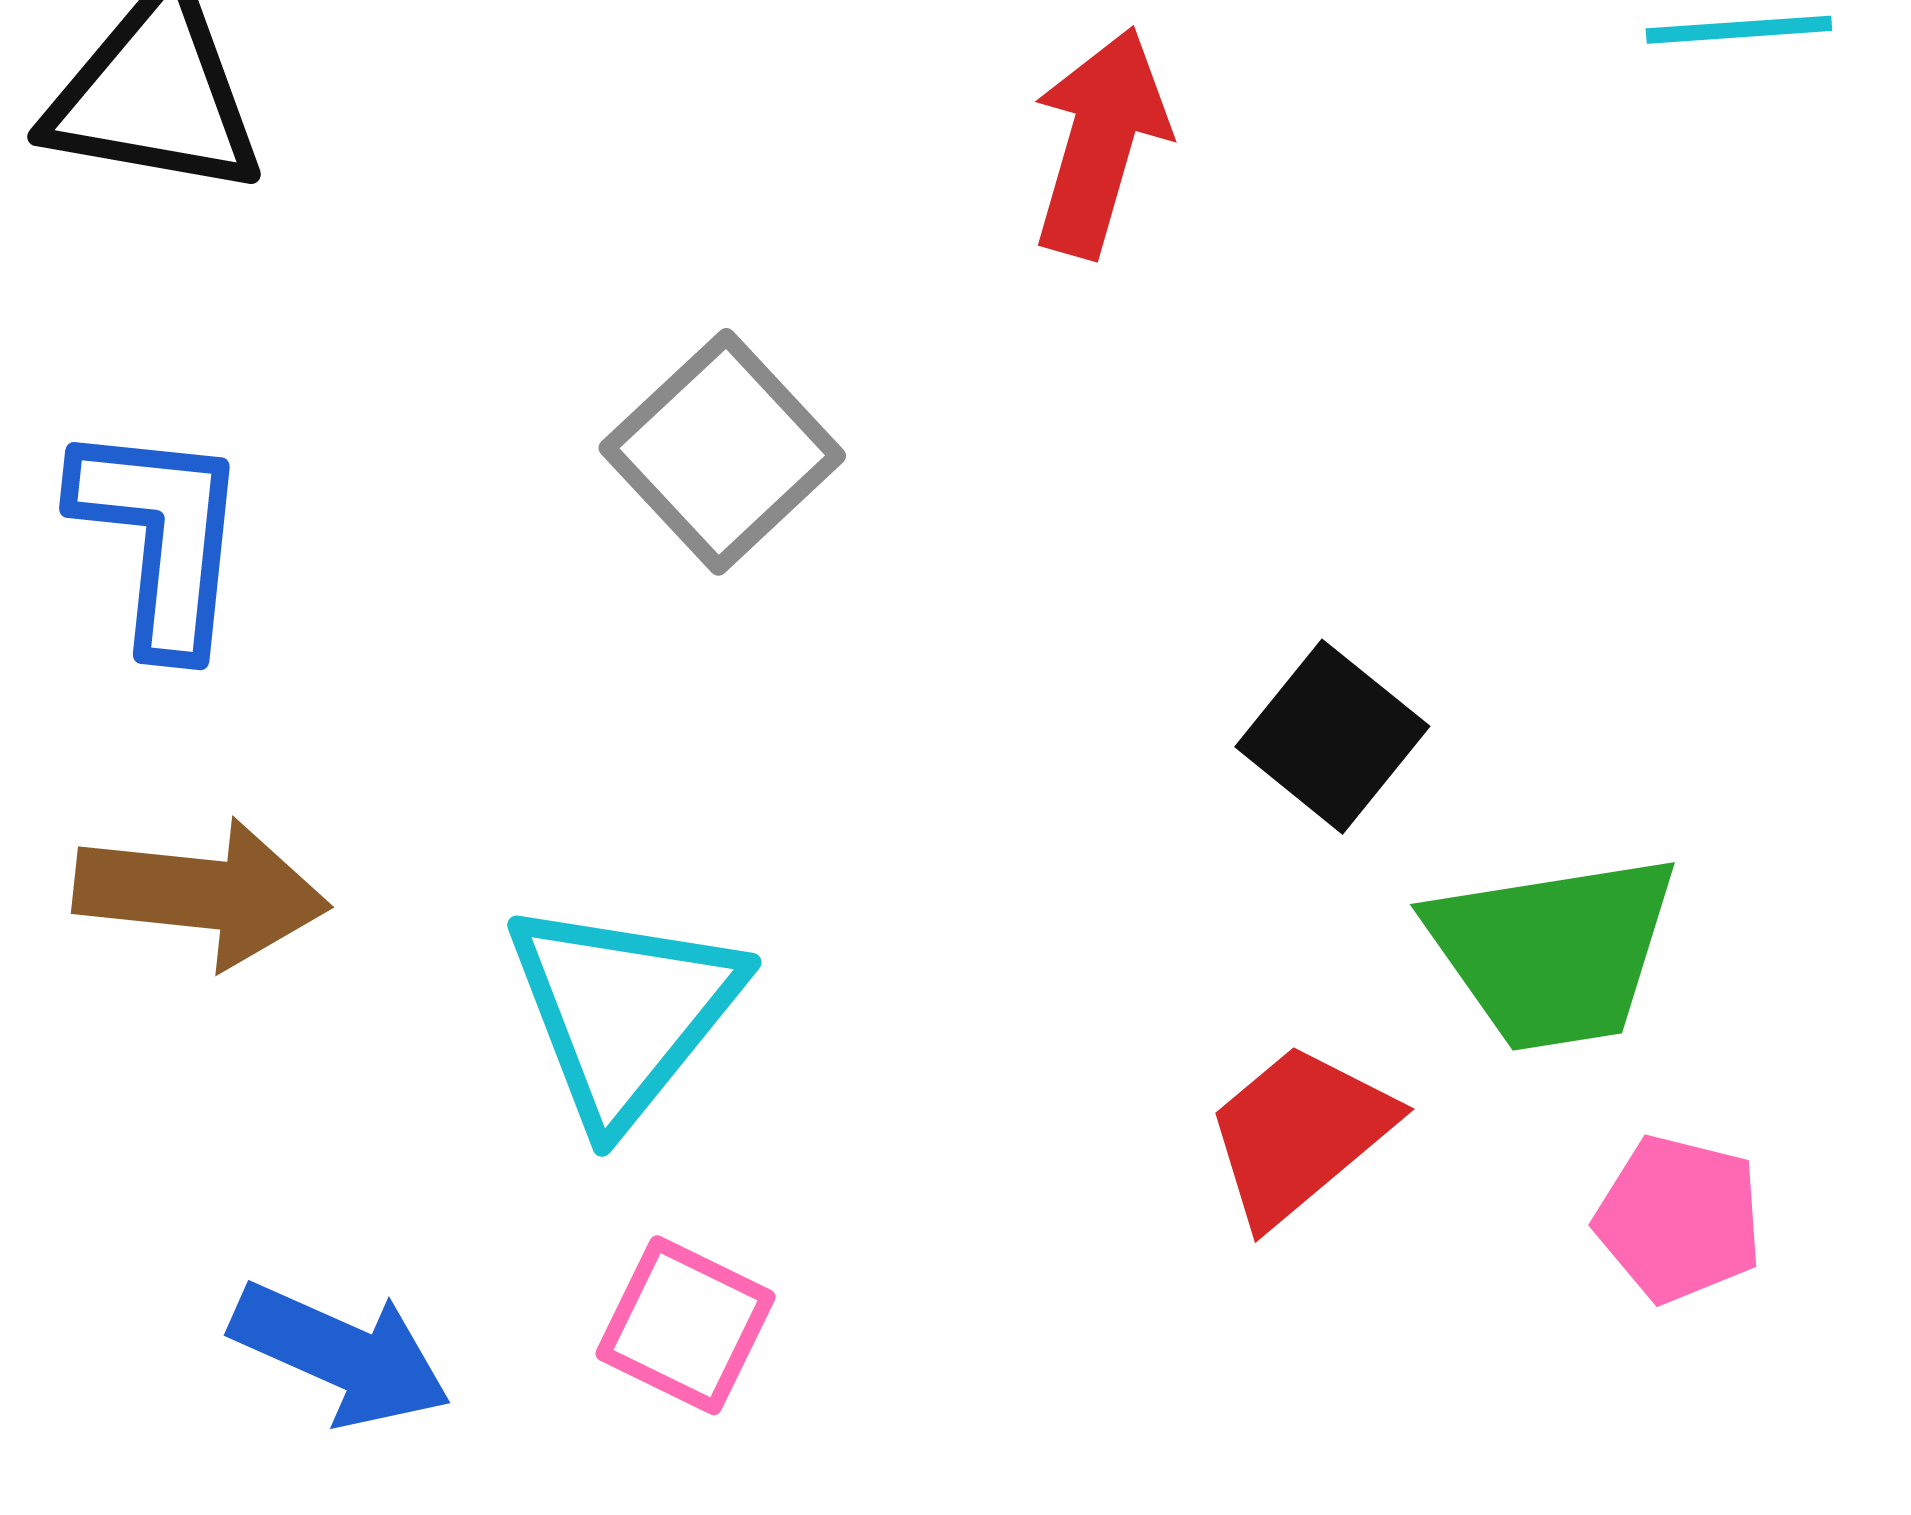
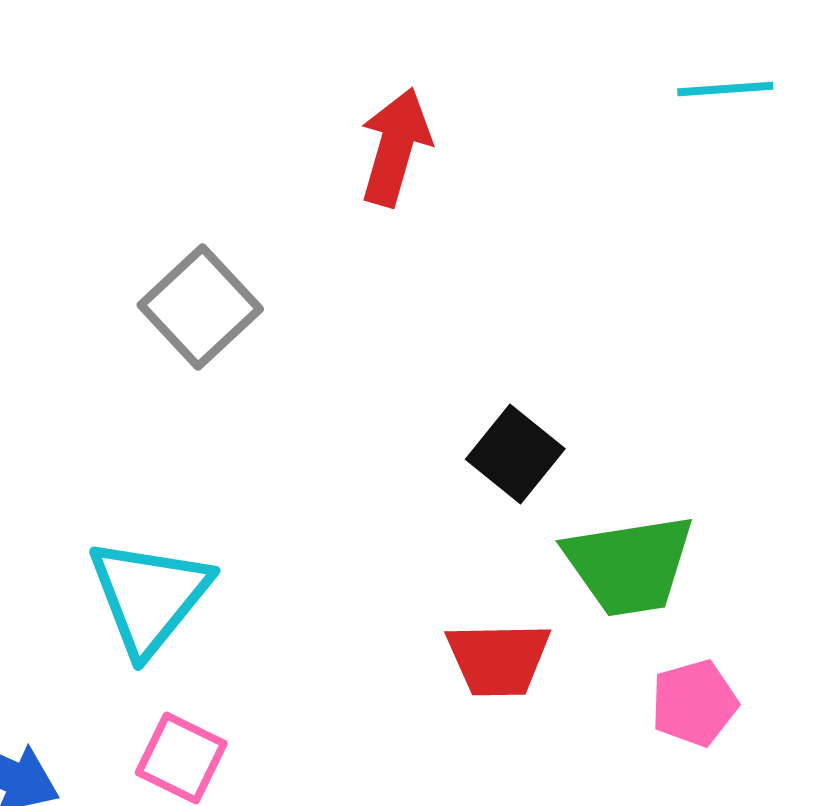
red trapezoid: (1299, 1134) -> (498, 659), turned -141
pink pentagon: (1679, 1219) -> (694, 703), turned -30

